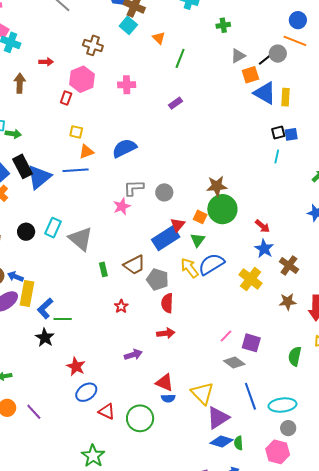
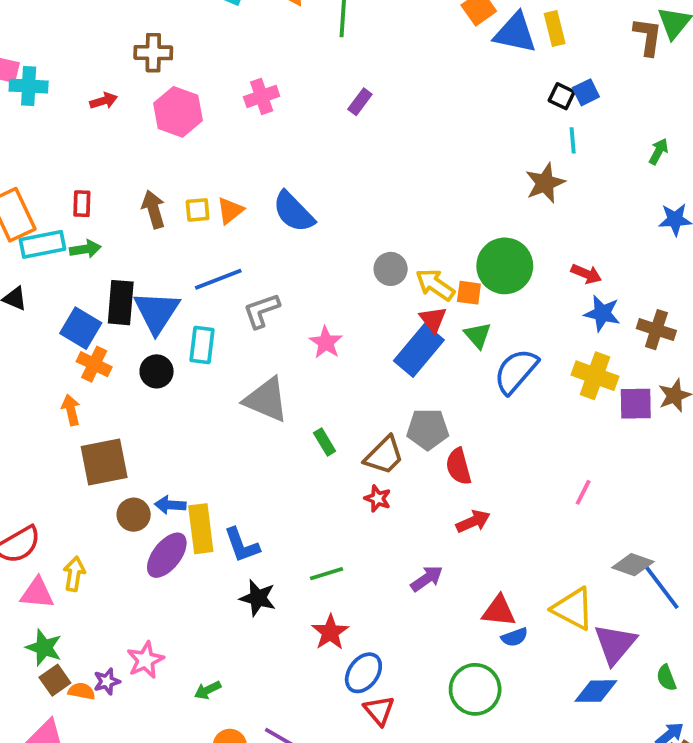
brown cross: (93, 45) -> (153, 53), moved
brown arrow: (20, 83) -> (154, 209), moved
red rectangle: (66, 98) -> (82, 204), moved
black square: (278, 132) -> (562, 96), turned -32
blue semicircle: (124, 148) -> (293, 212), turned -90
orange triangle: (86, 152) -> (230, 210), moved
black rectangle: (23, 166) -> (121, 303), turned 50
brown star: (217, 186) -> (545, 183), moved
gray L-shape: (134, 188) -> (261, 311), moved
pink star: (122, 206) -> (326, 342), moved
cyan rectangle: (53, 228) -> (202, 345), moved
black circle: (26, 232) -> (157, 371), moved
brown trapezoid: (134, 265) -> (384, 455), moved
yellow arrow: (190, 268) -> (435, 285), moved
blue L-shape: (45, 308) -> (242, 545), turned -50
green line: (63, 319) -> (327, 574), moved
purple square: (251, 343) -> (636, 404), moved
gray diamond: (234, 363) -> (633, 565), moved
red star: (76, 366) -> (330, 632), turned 30
red triangle: (107, 411) -> (379, 710), moved, turned 42
blue diamond: (222, 441) -> (596, 691), moved

